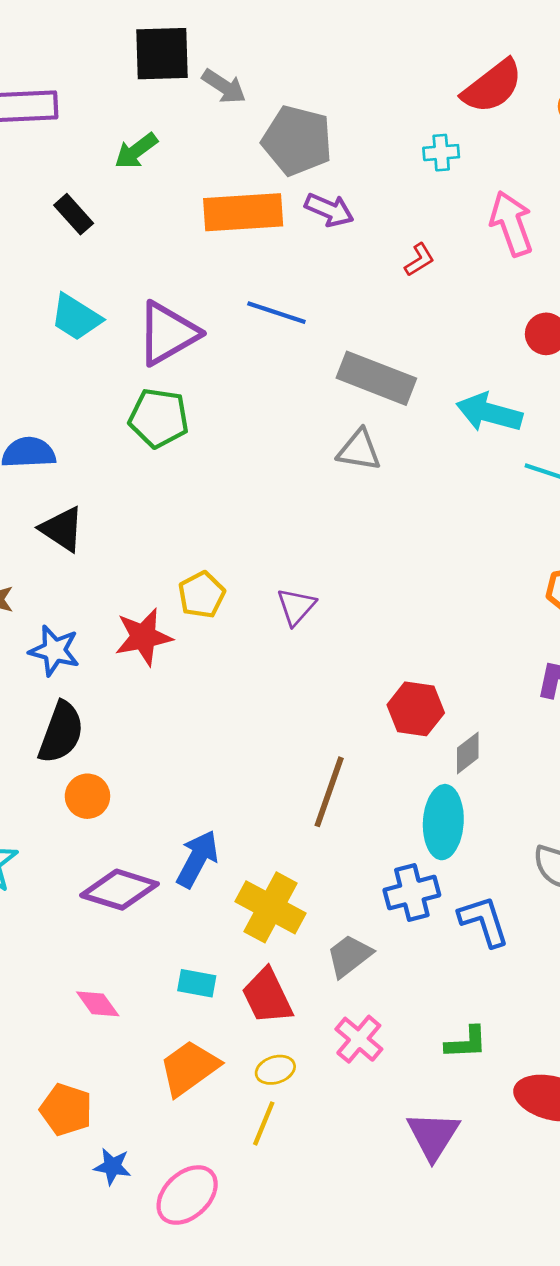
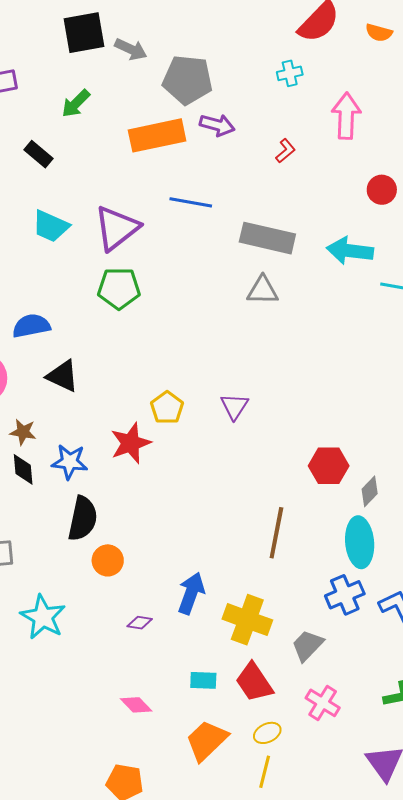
pink arrow: (511, 224) -> (346, 116), turned 30
purple diamond: (119, 890) -> (140, 623), size x0.5

